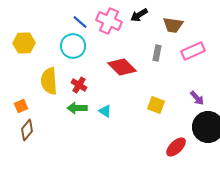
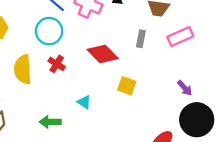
red cross: (79, 85) -> (57, 64), moved
yellow square: (156, 105) -> (127, 86), moved
green arrow: (77, 108) -> (50, 122), moved

